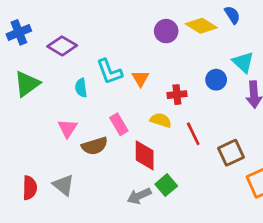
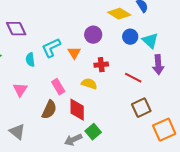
purple circle: (166, 31) -> (93, 35), moved
purple diamond: (62, 46) -> (16, 29), turned 35
cyan L-shape: (109, 72) -> (51, 48), turned 85
blue circle: (216, 80) -> (130, 37), moved
red line: (193, 134) -> (133, 78), moved, turned -36
brown semicircle: (95, 146) -> (49, 110), moved, turned -48

